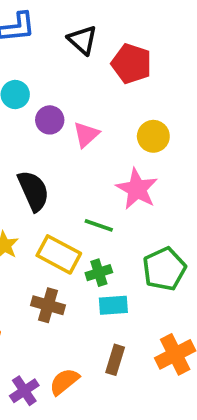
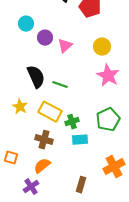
pink star: (137, 189) -> (108, 76), moved
green line: (99, 225) -> (60, 85), moved
brown rectangle: (115, 360) -> (81, 185), moved
orange semicircle: (64, 382) -> (42, 166), moved

